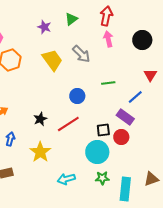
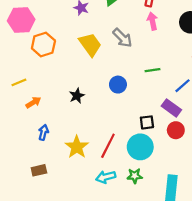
black star: (40, 119) -> (77, 96), moved
red line: (68, 124) -> (108, 146), moved, turned -30
red circle: (121, 137) -> (176, 130), moved
green star: (102, 178) -> (135, 176), moved

